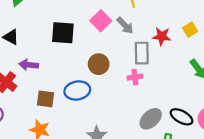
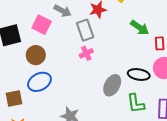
pink square: (101, 21) -> (42, 25), moved
brown circle: (99, 64) -> (36, 55), moved

